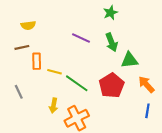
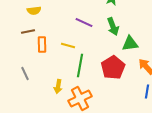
yellow line: (55, 72) -> (68, 46), moved
green line: (77, 83) -> (80, 66), turned 65

